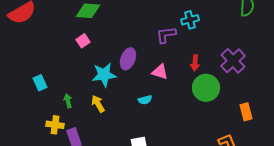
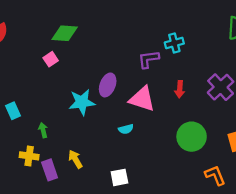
pink square: (83, 41) -> (51, 59), moved
pink triangle: (160, 72) -> (142, 99), size x1.5
green circle: (206, 88) -> (192, 137), moved
yellow arrow: (98, 104) -> (75, 159), moved

